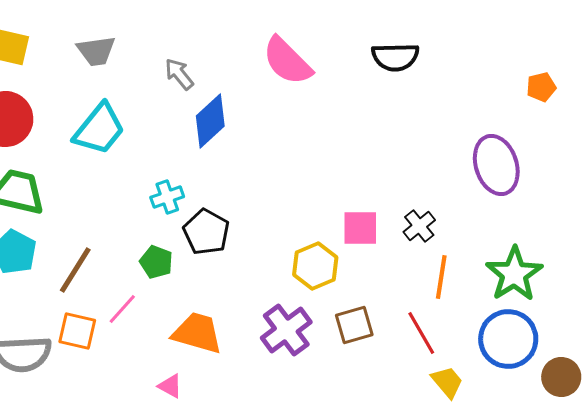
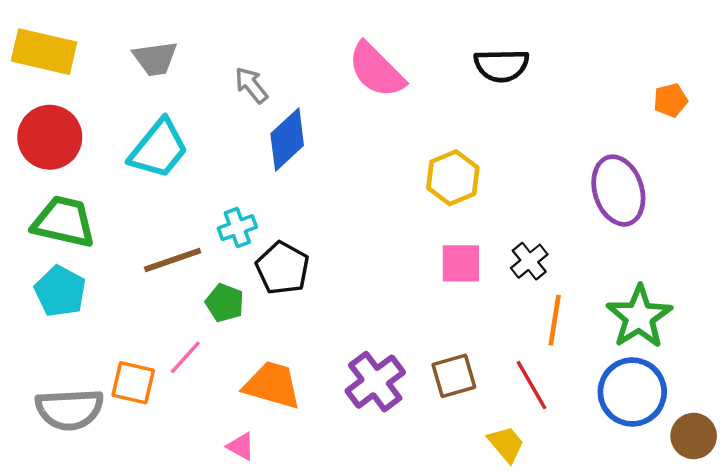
yellow hexagon: (315, 266) -> (453, 178), moved
brown line: (75, 270) -> (173, 260), moved, turned 39
yellow trapezoid: (447, 382) -> (506, 444), moved

